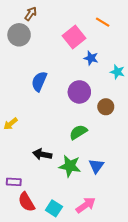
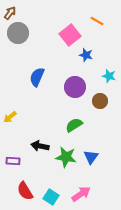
brown arrow: (31, 14) -> (10, 13), moved
cyan star: (117, 72) -> (109, 76), moved
purple rectangle: (14, 182) -> (13, 161), moved

